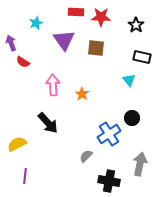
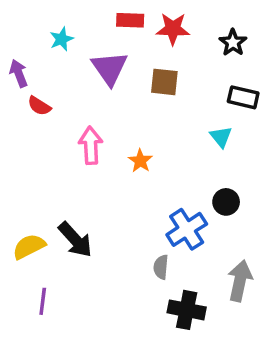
black arrow: (48, 123) -> (75, 240), moved
gray semicircle: (86, 156) -> (161, 267), moved, turned -40

